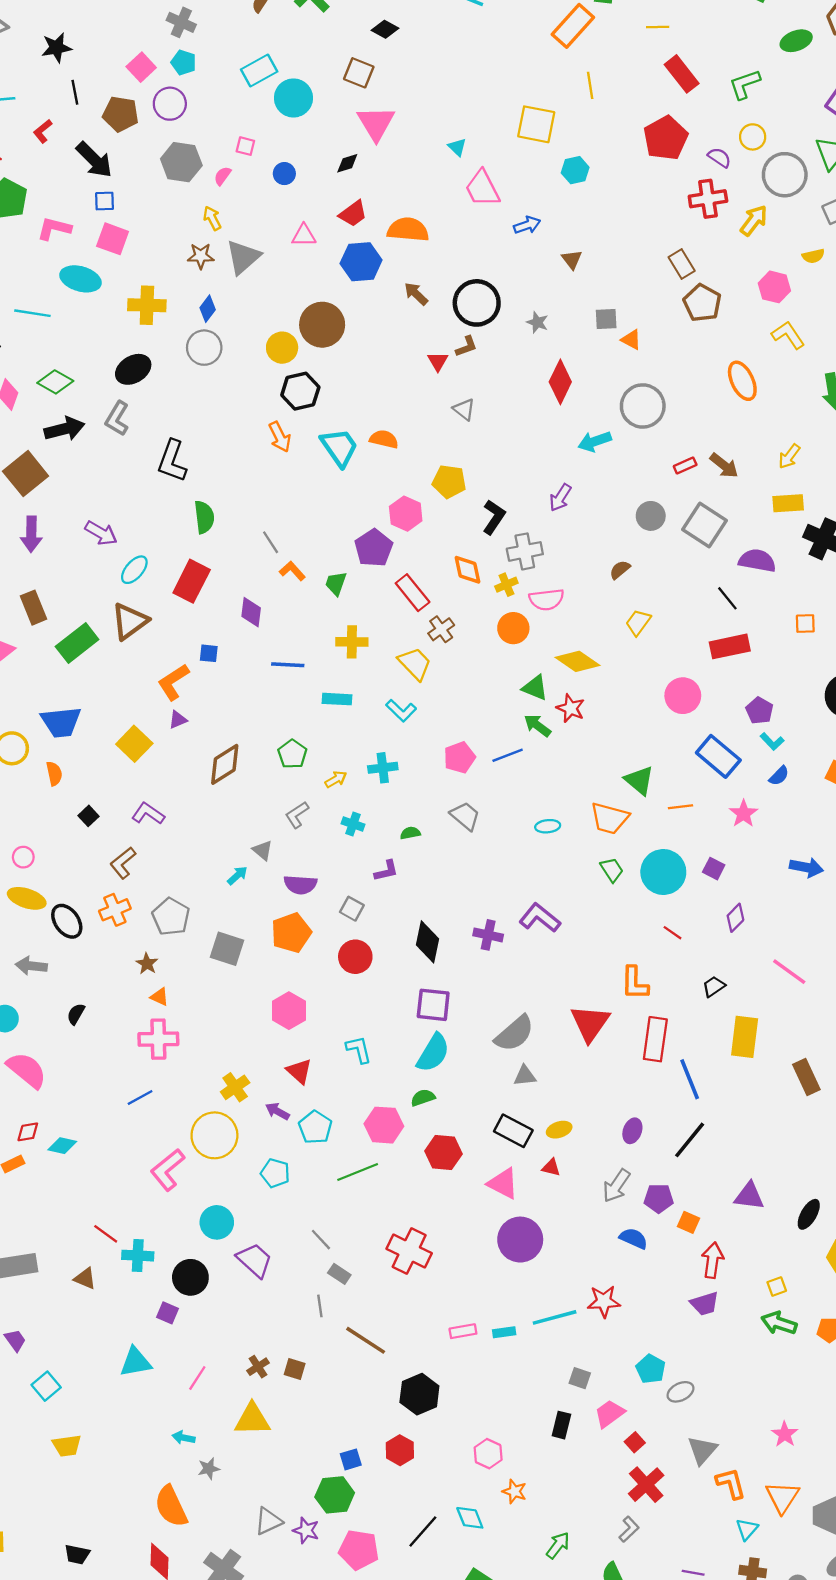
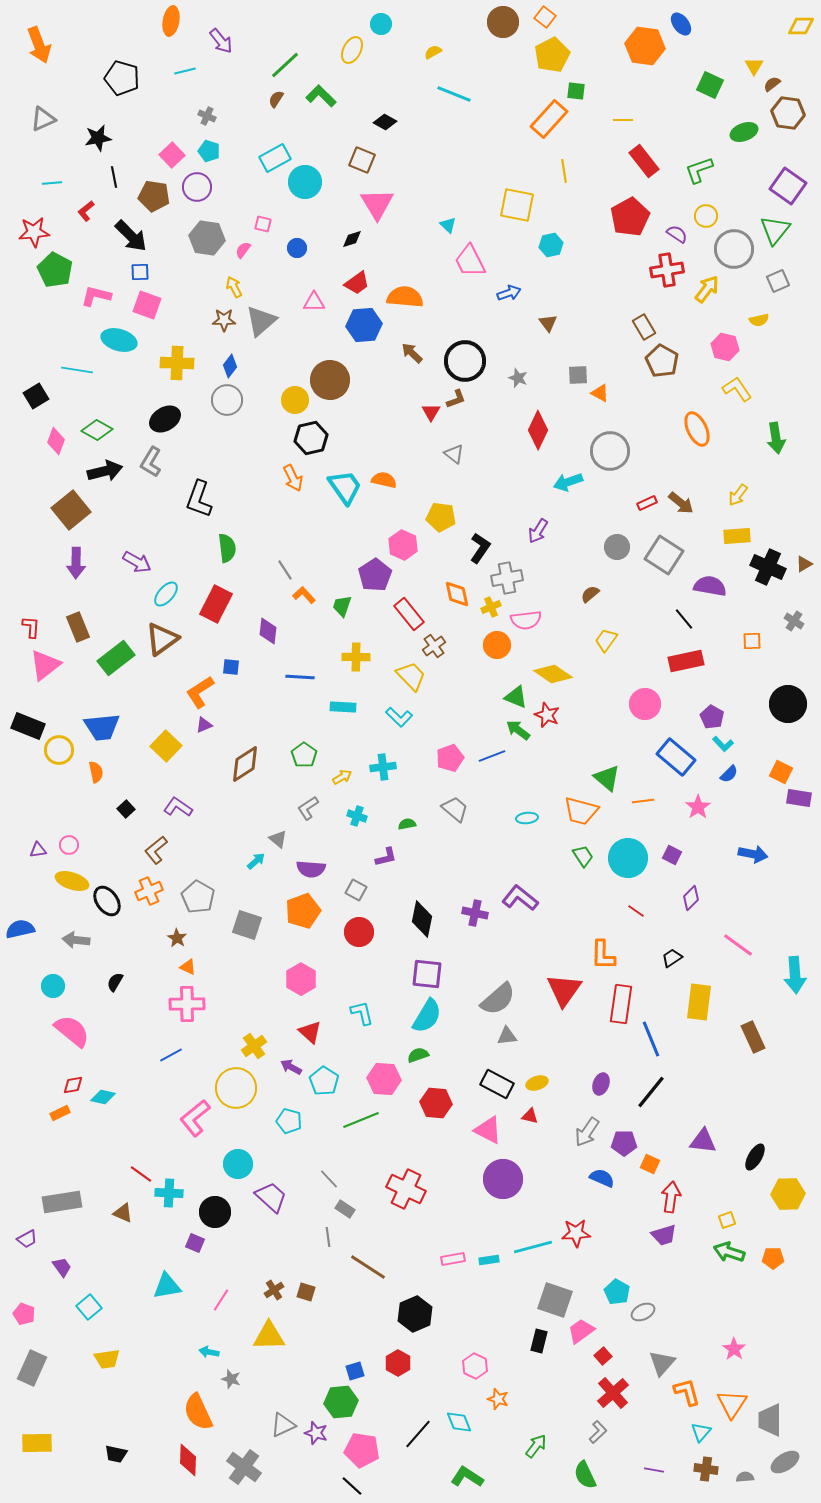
gray cross: (181, 22) -> (207, 116), size x0.7
gray square: (580, 1378) -> (555, 1300), size x1.8
gray star: (209, 1469) -> (231, 1379), turned 30

